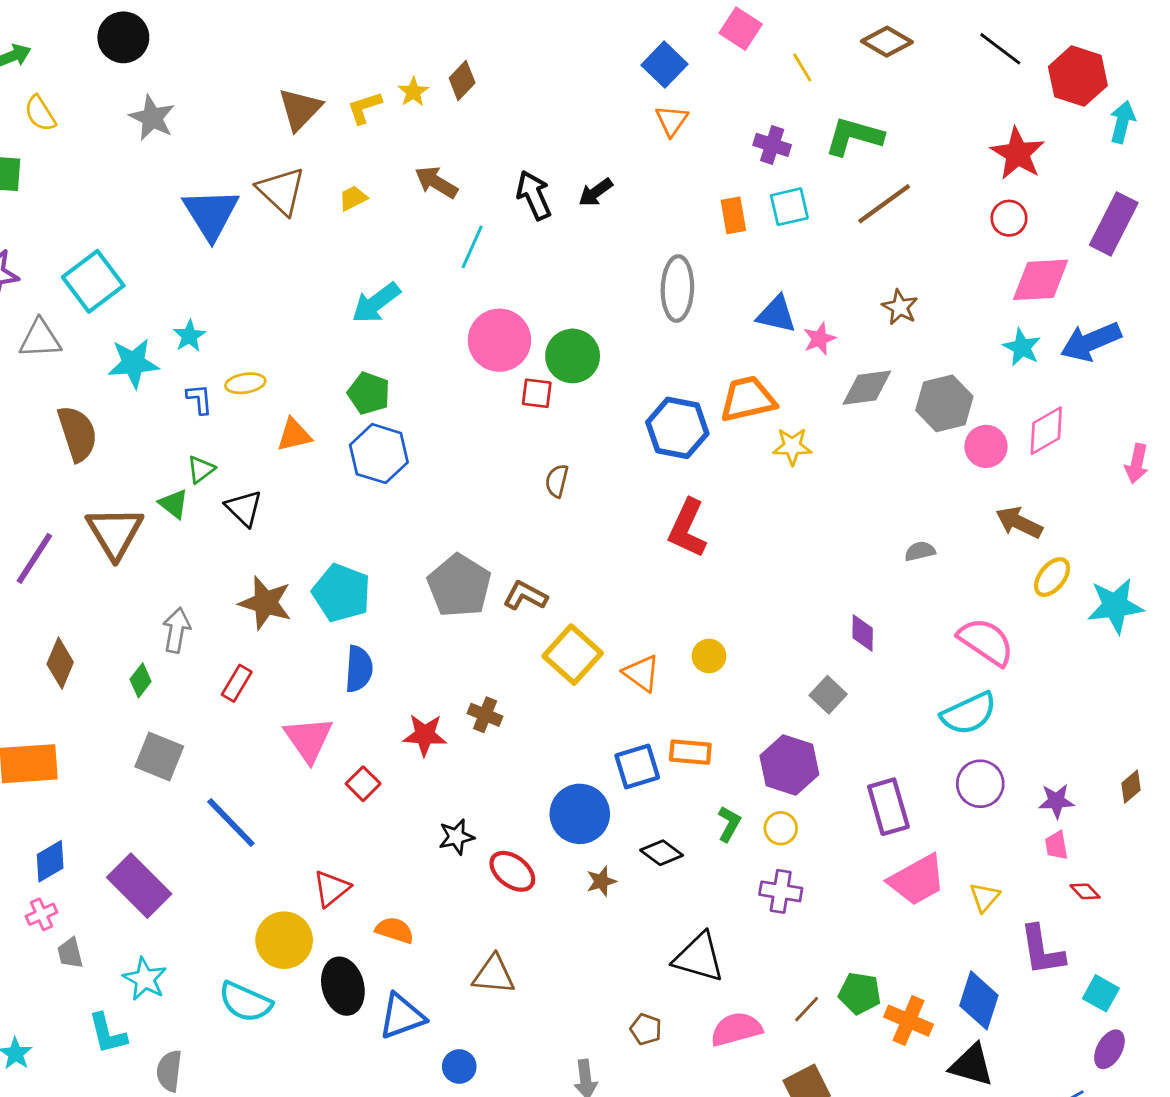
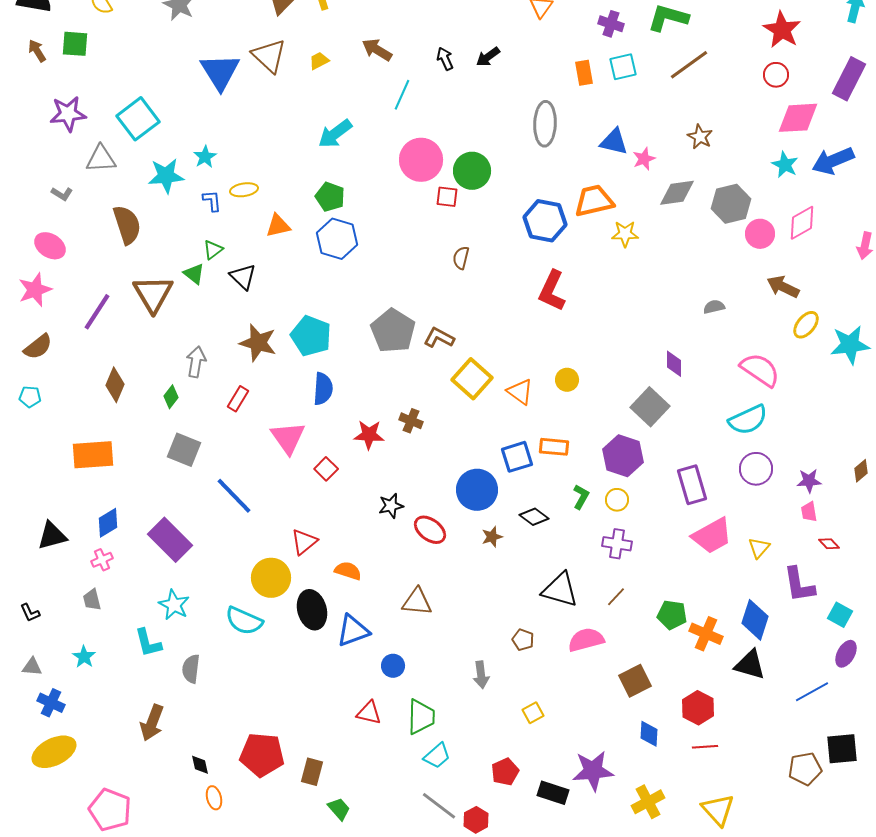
black arrow: (534, 195) -> (445, 59), size x0.7
gray square: (828, 695) -> (650, 407), size x1.5
gray trapezoid: (70, 953) -> (92, 600), moved
brown line: (807, 1009) -> (616, 597), moved

